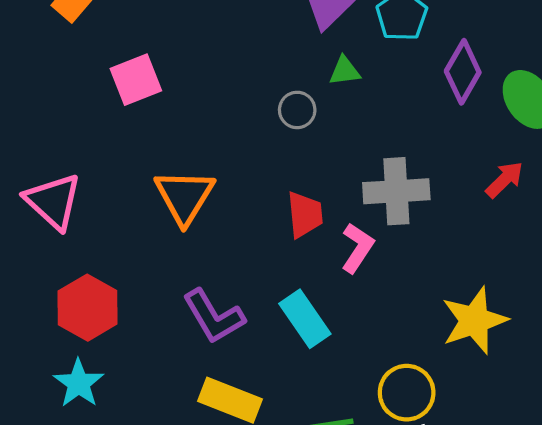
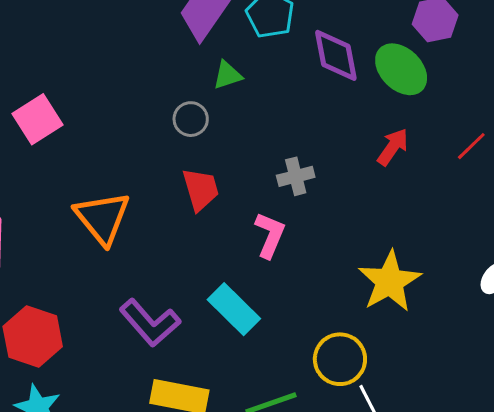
purple diamond: (463, 72) -> (336, 55), turned -30
gray cross: (396, 191) -> (296, 176), size x0.6
red trapezoid: (305, 215) -> (201, 189), moved

